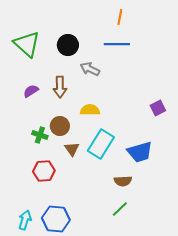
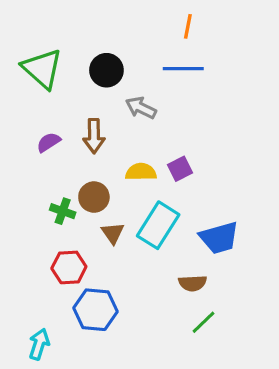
purple square: (158, 108) -> (180, 169), moved
green line: (120, 209) -> (204, 322), moved
blue hexagon: (56, 219) -> (95, 310), moved

